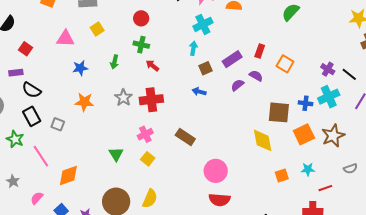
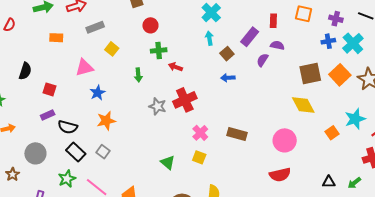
orange square: (285, 64) -> (304, 14), moved
blue star: (80, 68) -> (98, 93), moved
purple cross: (328, 69) -> (336, 19), moved
orange star: (84, 102) -> (106, 121), moved
blue cross: (306, 103) -> (328, 41), moved
gray square: (58, 124) -> (103, 152), turned 32
pink cross: (145, 134) -> (200, 133), moved
orange square: (304, 134) -> (340, 75), moved
brown rectangle: (185, 137) -> (237, 134), moved
green star: (15, 139) -> (67, 179), turned -30
cyan star: (308, 169) -> (355, 119), size x1.5
pink circle: (216, 171) -> (285, 140), moved

